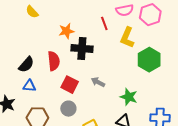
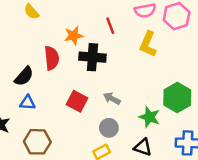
red line: (104, 23) -> (110, 26), moved
green hexagon: (149, 60) -> (177, 98), moved
red semicircle: (54, 61) -> (52, 58), moved
gray circle: (68, 109) -> (109, 128), moved

